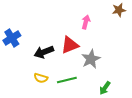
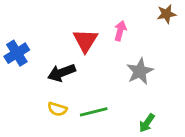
red triangle: (70, 45) -> (85, 41), moved, turned -36
gray star: (91, 59) -> (140, 71), moved

